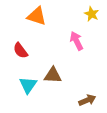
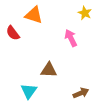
red semicircle: (20, 51) -> (13, 33), moved
cyan triangle: (28, 85) -> (29, 91), moved

